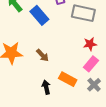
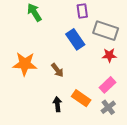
blue rectangle: (39, 15) -> (75, 39), moved
red star: (90, 44) -> (109, 55), moved

